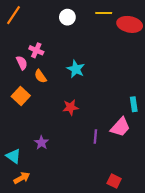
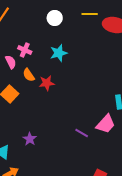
cyan star: (76, 69) -> (59, 53), moved, turned 30
red star: (71, 107) -> (47, 83), moved
purple line: (95, 136) -> (82, 133), turned -64

